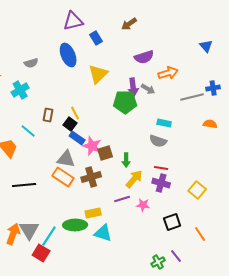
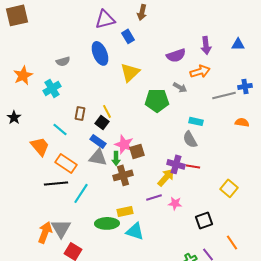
brown arrow: (129, 24) -> (142, 12), moved, turned -42
blue triangle: (206, 46) -> (238, 44), turned -48
purple arrow: (133, 87) -> (206, 45), moved
blue rectangle: (77, 138) -> (98, 141), moved
gray semicircle: (158, 141) -> (190, 139), turned 42
green arrow: (126, 160) -> (116, 158), moved
orange rectangle: (63, 177) -> (66, 163), moved
purple cross: (161, 183) -> (176, 164), moved
orange line: (200, 234) -> (232, 242), moved
cyan line: (49, 236) -> (81, 193), moved

